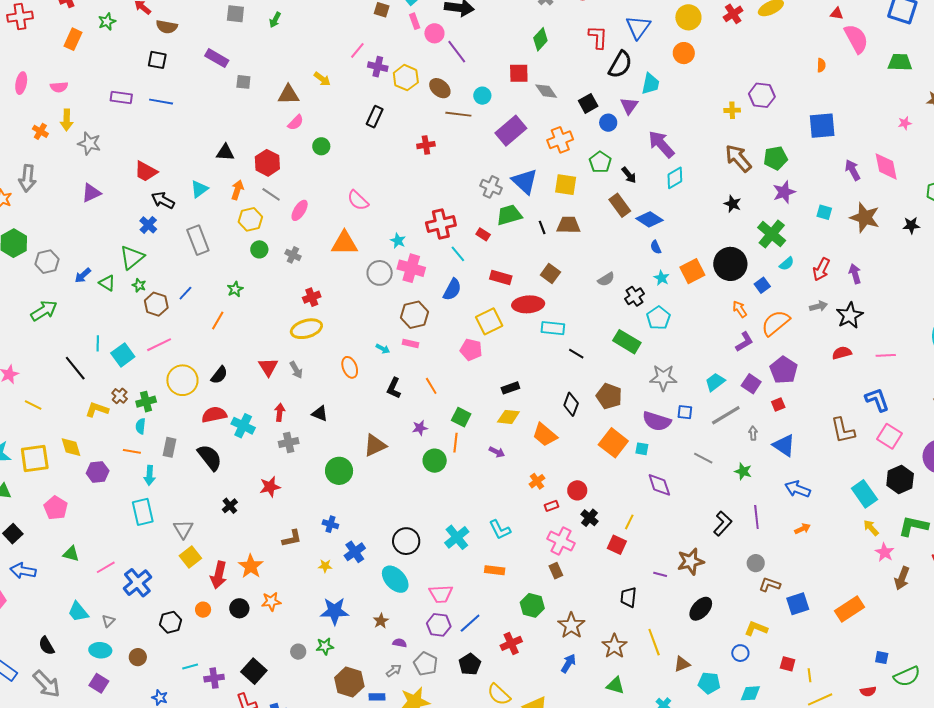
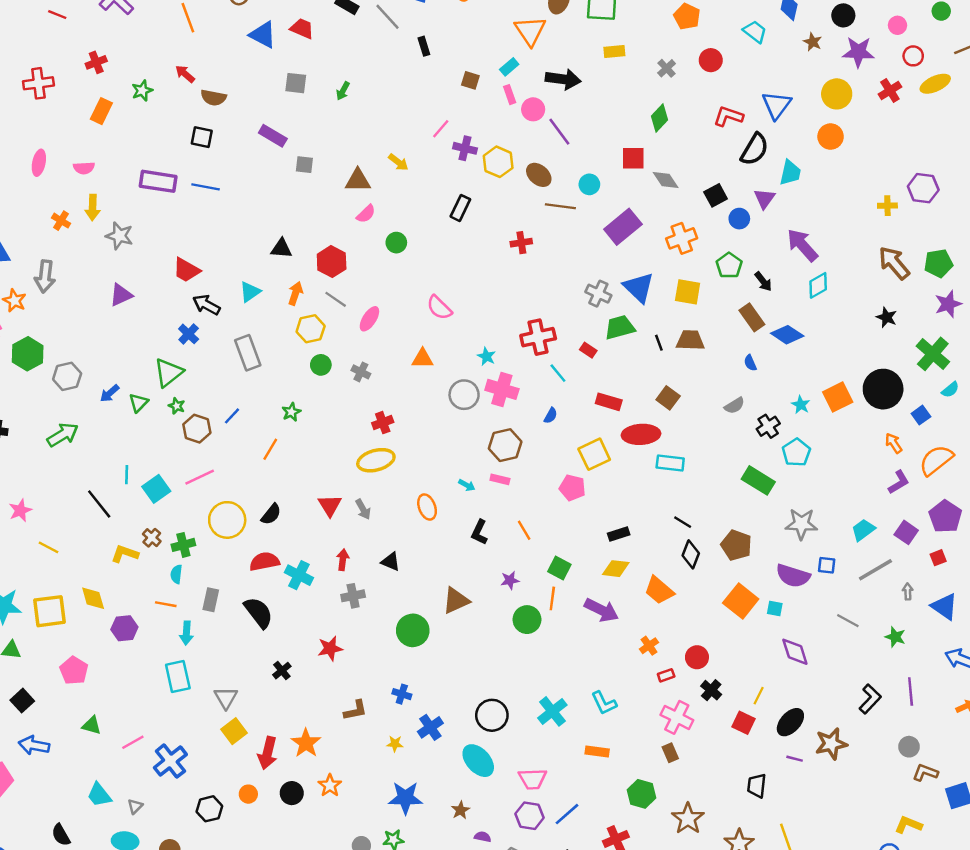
red L-shape: (598, 37) -> (728, 116), turned -75
purple rectangle: (121, 97) -> (158, 181), size x1.4
orange triangle: (344, 243) -> (423, 359), size x0.7
blue semicircle: (656, 247) -> (750, 363), moved
green triangle: (107, 283) -> (139, 403), turned 42
blue semicircle: (452, 289) -> (551, 416), size x0.6
black line: (576, 354) -> (683, 522), moved
purple arrow: (497, 452) -> (601, 610), size x1.8
orange star: (271, 602) -> (330, 785), turned -30
black ellipse: (701, 609) -> (790, 722), moved

